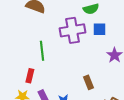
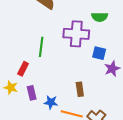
blue square: (100, 29) -> (99, 53), moved

